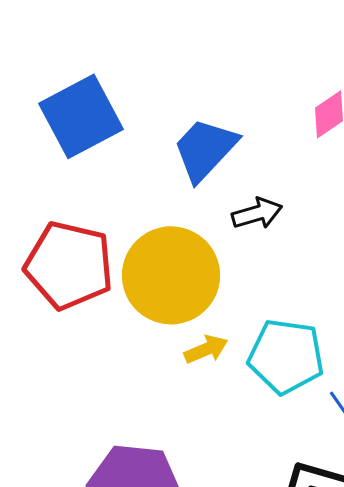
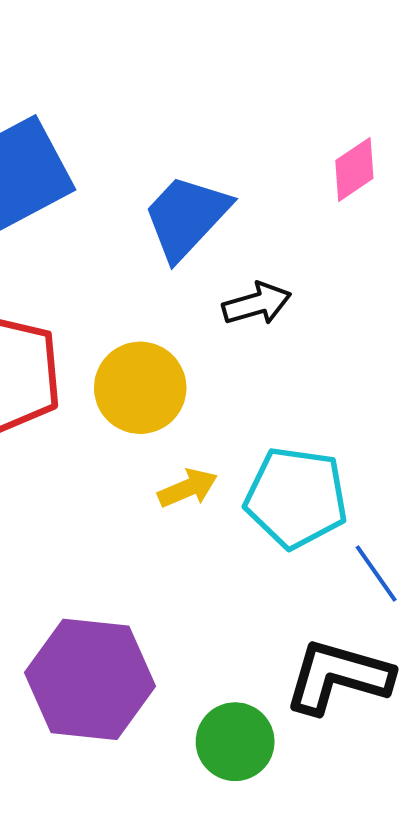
yellow circle: (171, 275) -> (140, 388), size x0.7

